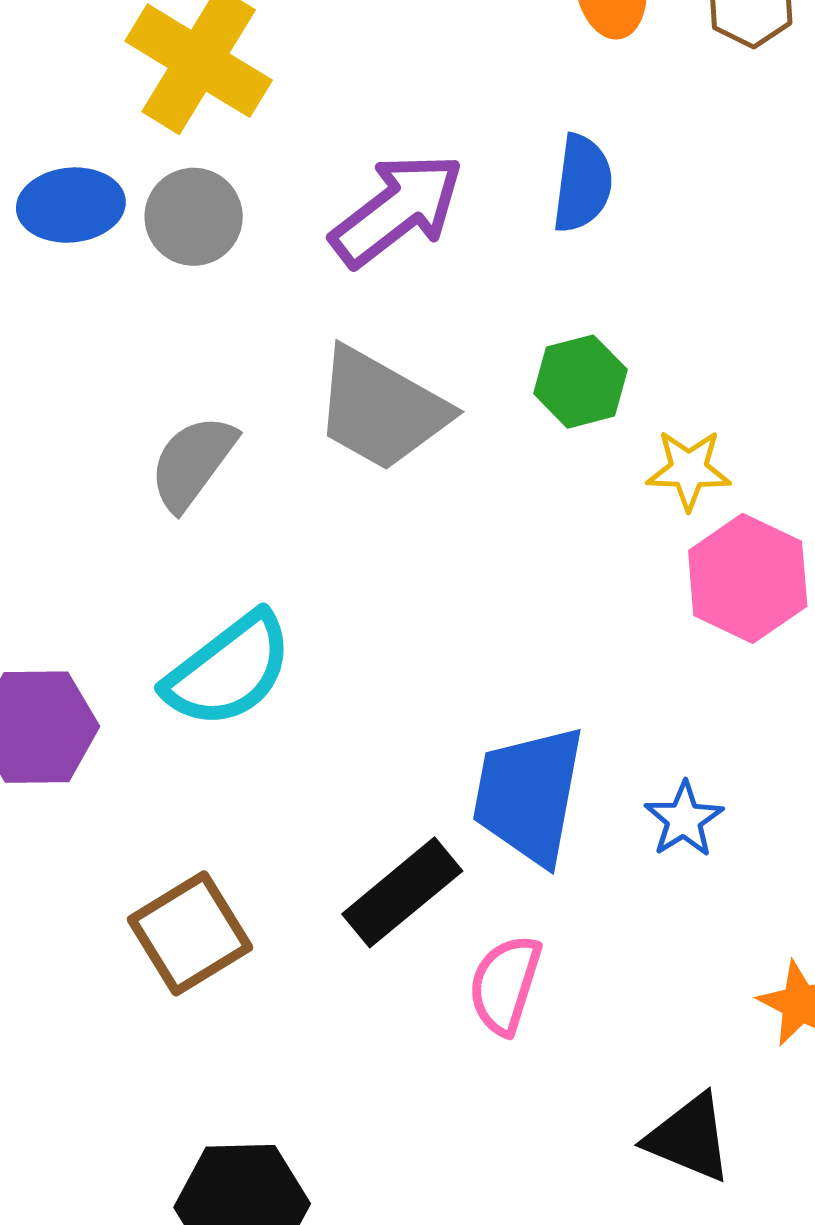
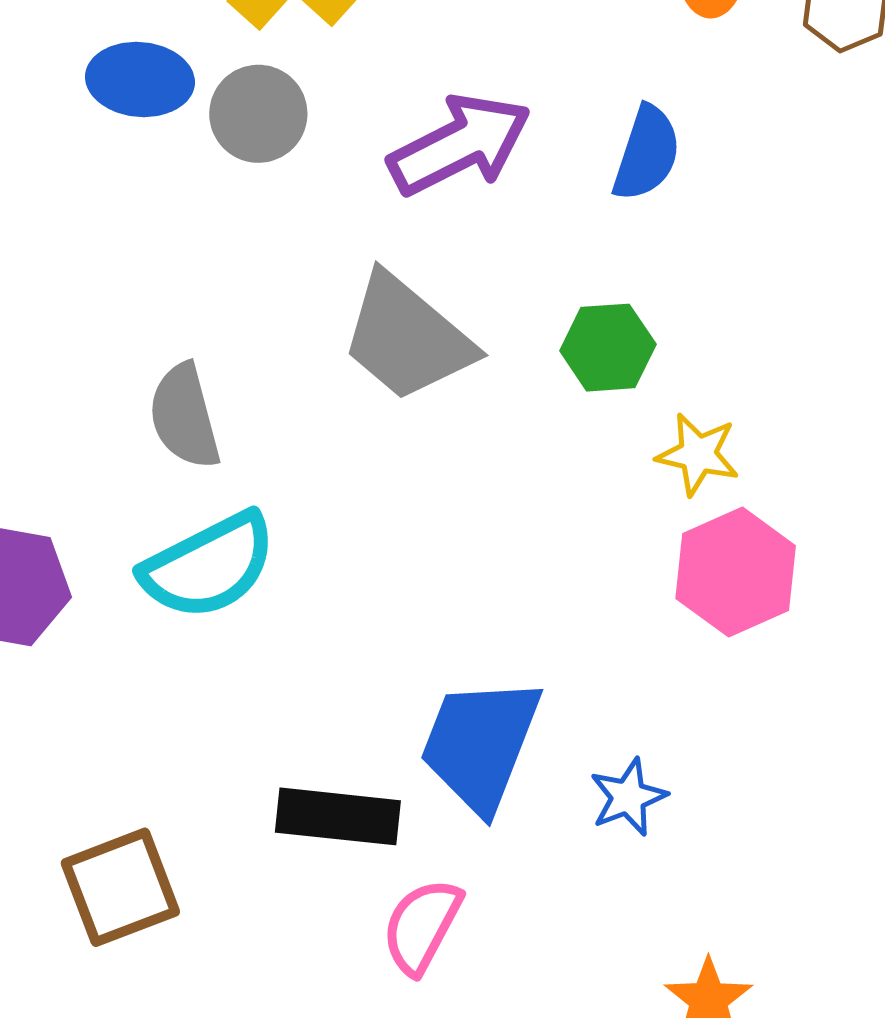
gray semicircle: (193, 462) -> (185, 416), moved, turned -62
black rectangle: (402, 892) -> (338, 816), turned 35
brown square: (190, 933) -> (120, 887), moved

